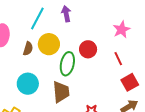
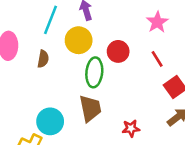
yellow circle: (49, 44) -> (79, 40), moved
cyan circle: (28, 84) -> (50, 121), moved

